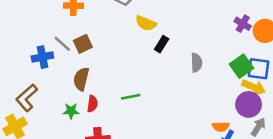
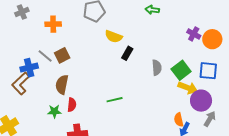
green square: (241, 66) -> (181, 70), moved
yellow arrow: (254, 87) -> (188, 88), moved
green line: (131, 97) -> (115, 100), moved
brown L-shape: (27, 98) -> (21, 83), moved
orange semicircle: (221, 127) -> (179, 120), turned 80

